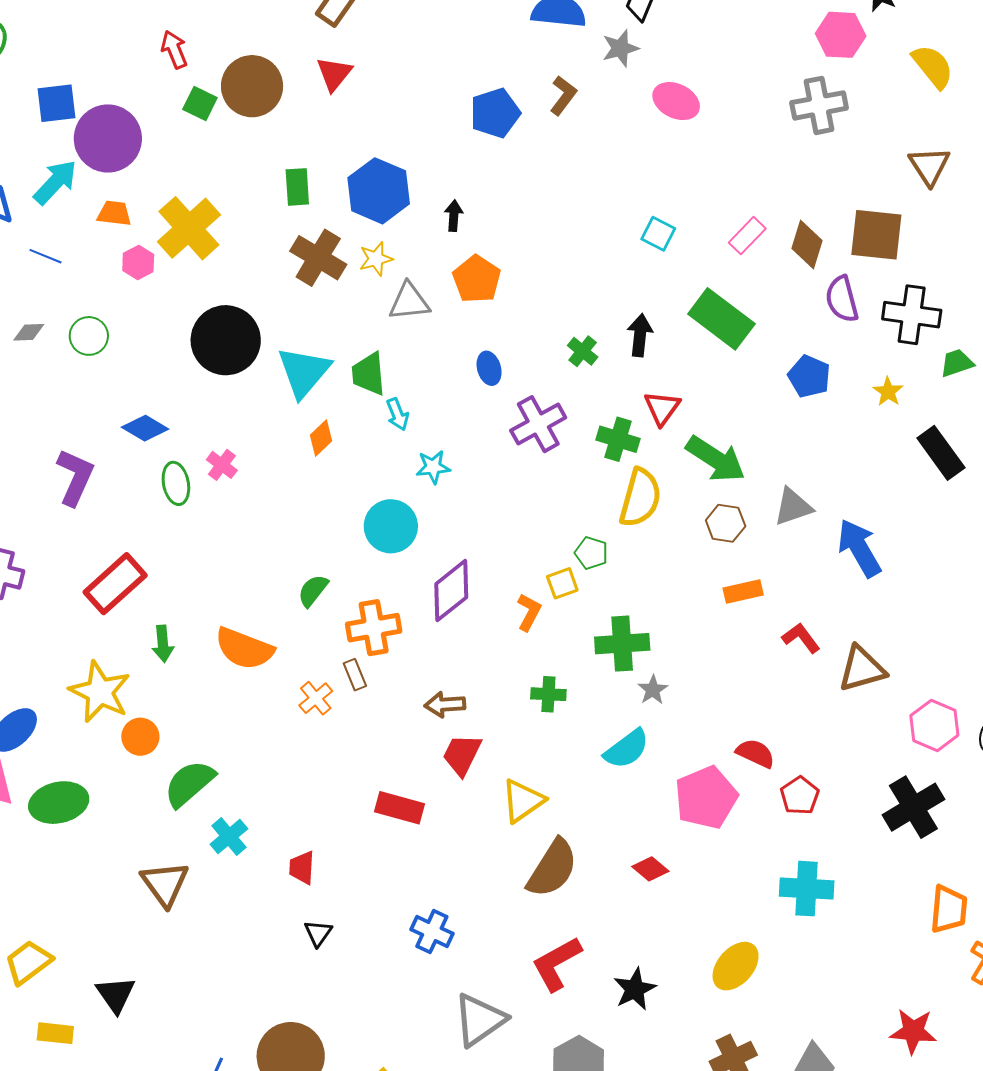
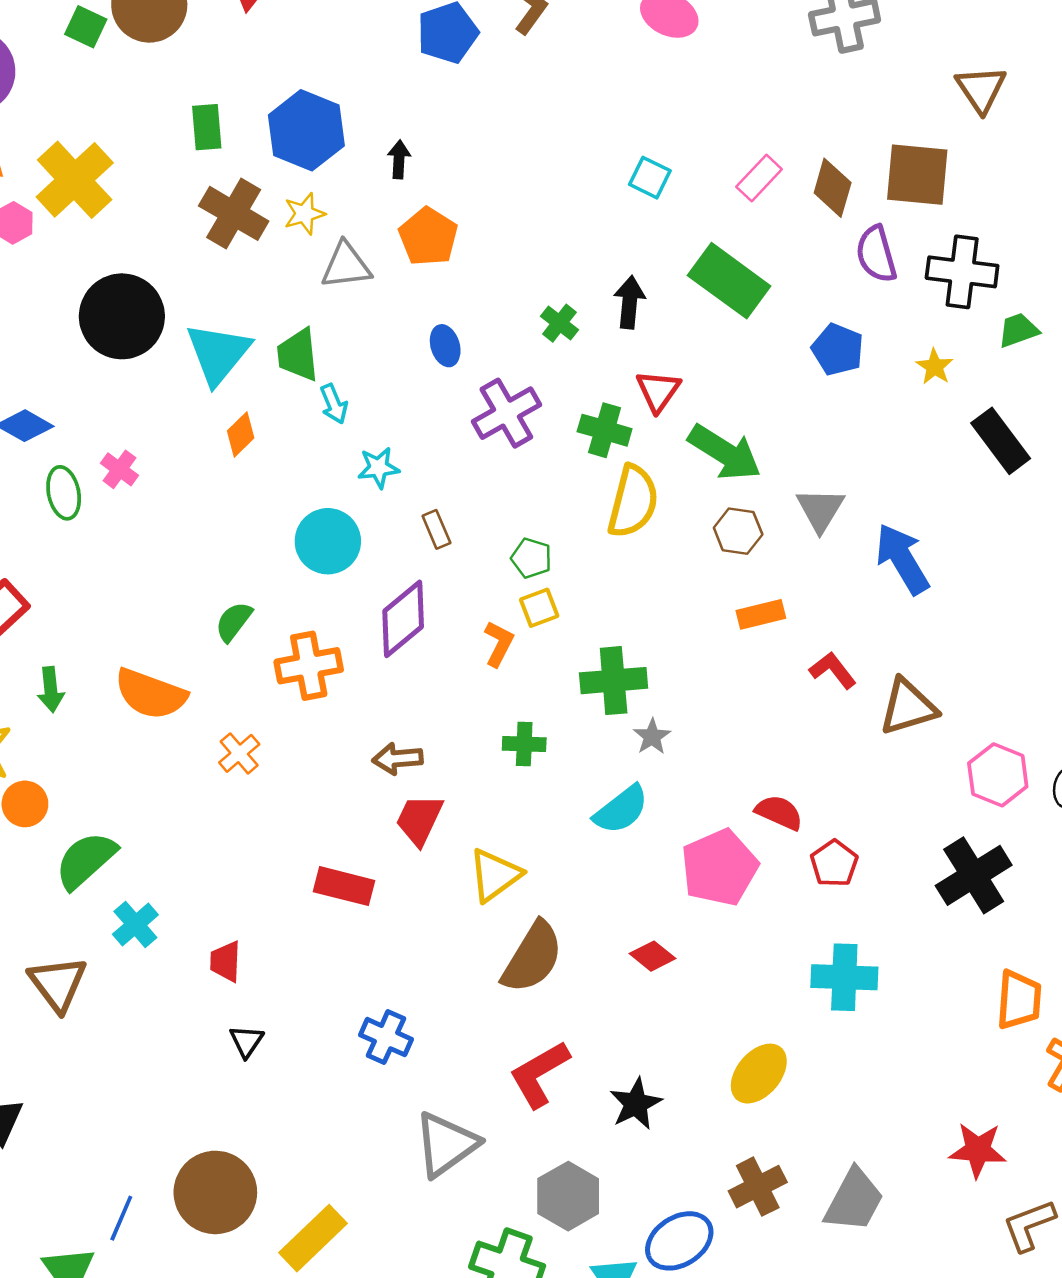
gray triangle: (793, 507) -> (820, 510), turned -39
green pentagon: (591, 553) -> (531, 558), moved
brown rectangle: (355, 675) -> (436, 529), moved

